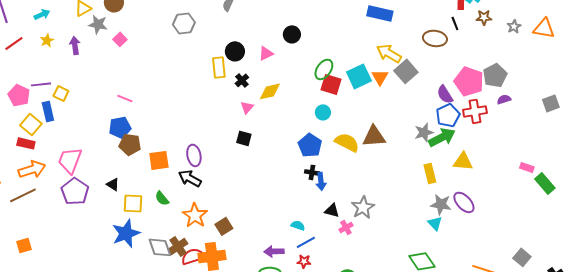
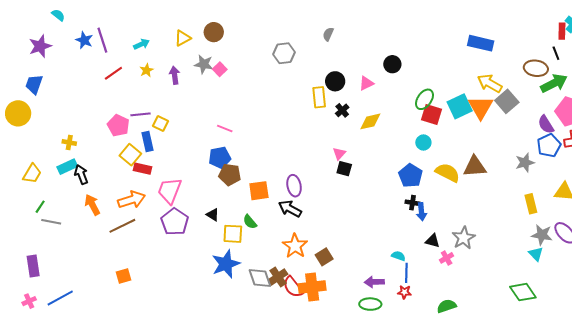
gray star: (98, 24) -> (204, 64), moved
orange triangle: (380, 77) -> (481, 107), size x1.5
pink triangle: (247, 107) -> (339, 154), moved
green arrow: (442, 137) -> (554, 83), moved
red rectangle: (26, 143) -> (142, 169), moved
green semicircle: (162, 198) -> (250, 222), moved
blue line: (306, 242) -> (406, 273), turned -60
red semicircle: (193, 256) -> (293, 287), turned -110

